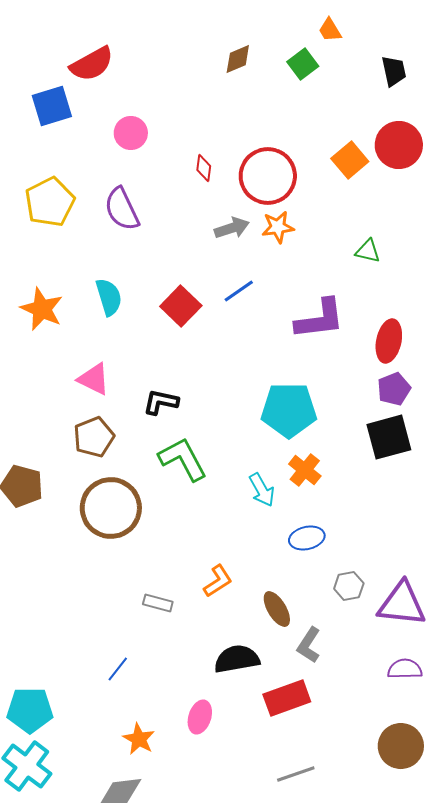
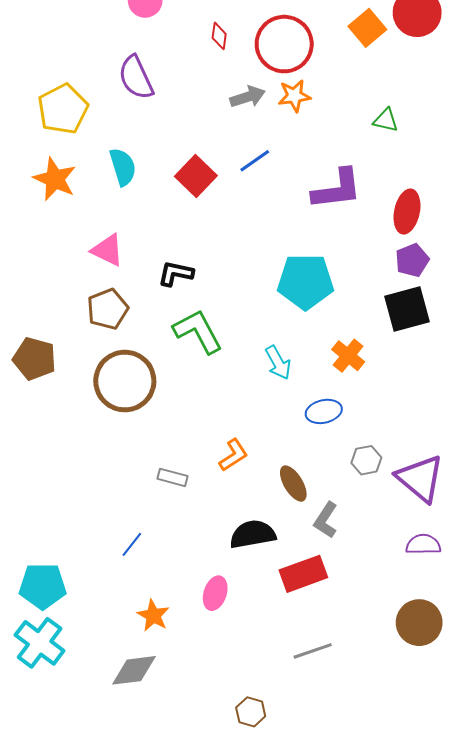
yellow pentagon: (50, 202) -> (63, 109), moved
orange cross: (305, 470) -> (348, 356), moved
purple triangle: (402, 604) -> (420, 478), turned 34

